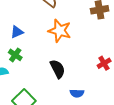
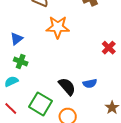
black semicircle: (58, 69) -> (67, 86), moved

